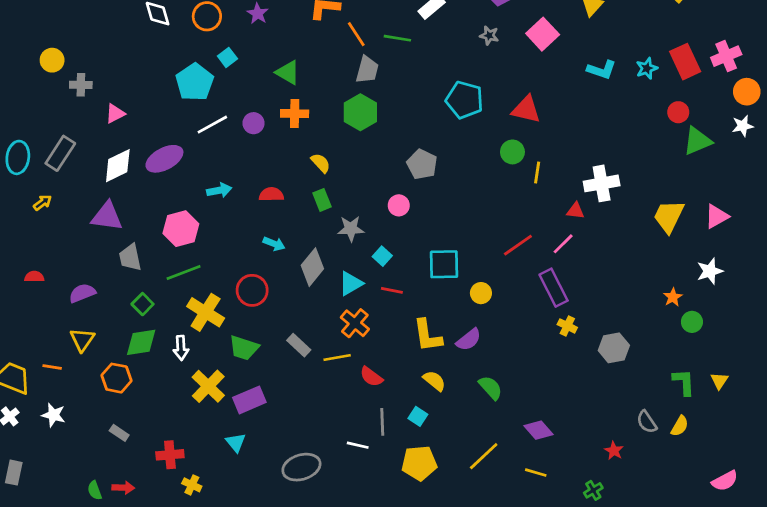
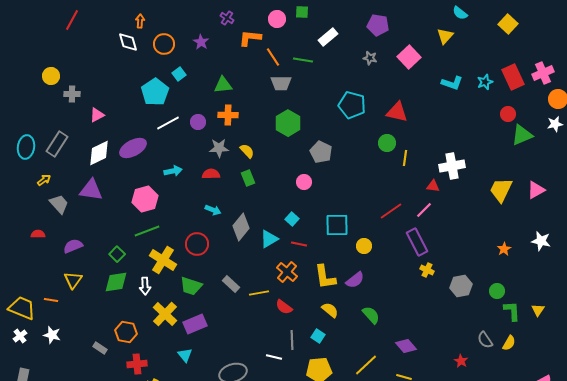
gray trapezoid: (367, 70) -> (281, 83), turned 75
green triangle: (288, 72) -> (223, 85), turned -36
green hexagon: (360, 112) -> (288, 123), moved
gray star: (351, 229) -> (219, 148), moved
gray trapezoid: (130, 257) -> (59, 204), moved, turned 150
white star: (710, 271) -> (541, 241), moved, turned 30
green circle: (692, 322) -> (497, 291), moved
orange cross: (355, 323) -> (287, 272), moved
orange hexagon: (116, 378) -> (126, 332), moved

